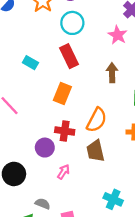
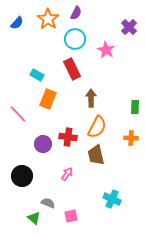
pink star: (118, 35) -> (106, 50), moved
brown arrow: (112, 73) -> (91, 98), moved
orange rectangle: (62, 94) -> (48, 99), moved
purple circle: (45, 148) -> (43, 144), moved

